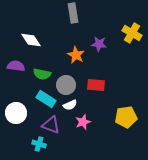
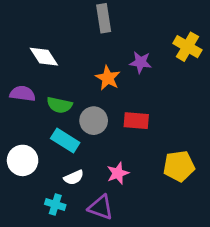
white semicircle: (70, 105) -> (74, 177), moved
purple triangle: (51, 125) -> (101, 207), moved

